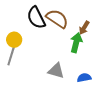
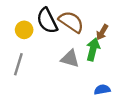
yellow circle: (14, 40) -> (24, 30), moved
gray triangle: (56, 71) -> (70, 59), moved

